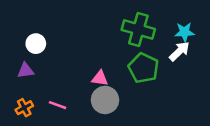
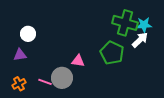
green cross: (138, 29) -> (125, 23), moved
gray circle: (105, 100) -> (62, 78), moved

